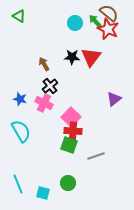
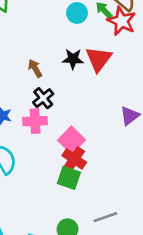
pink cross: (44, 103) -> (35, 121), turned -30
red cross: (73, 131) -> (74, 159), turned 30
gray line: (96, 156) -> (105, 217), moved

